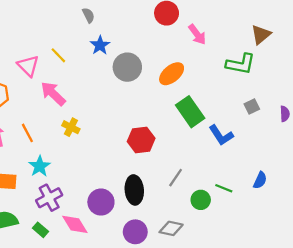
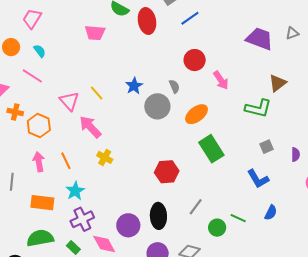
gray semicircle: (88, 15) -> (174, 86), moved
blue L-shape: (221, 135) -> (258, 179), moved

